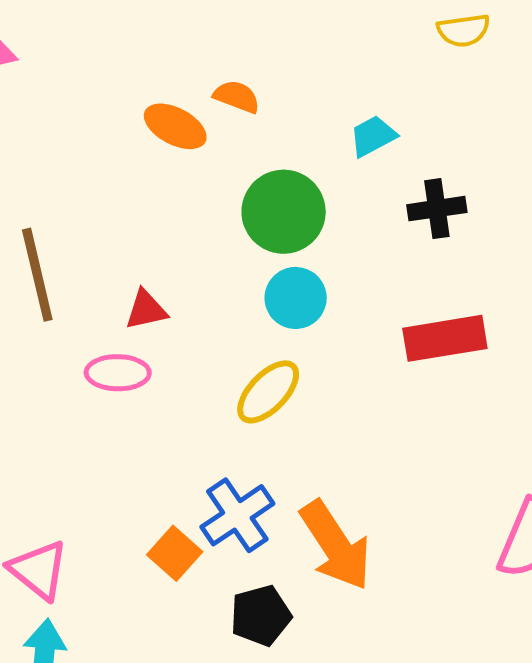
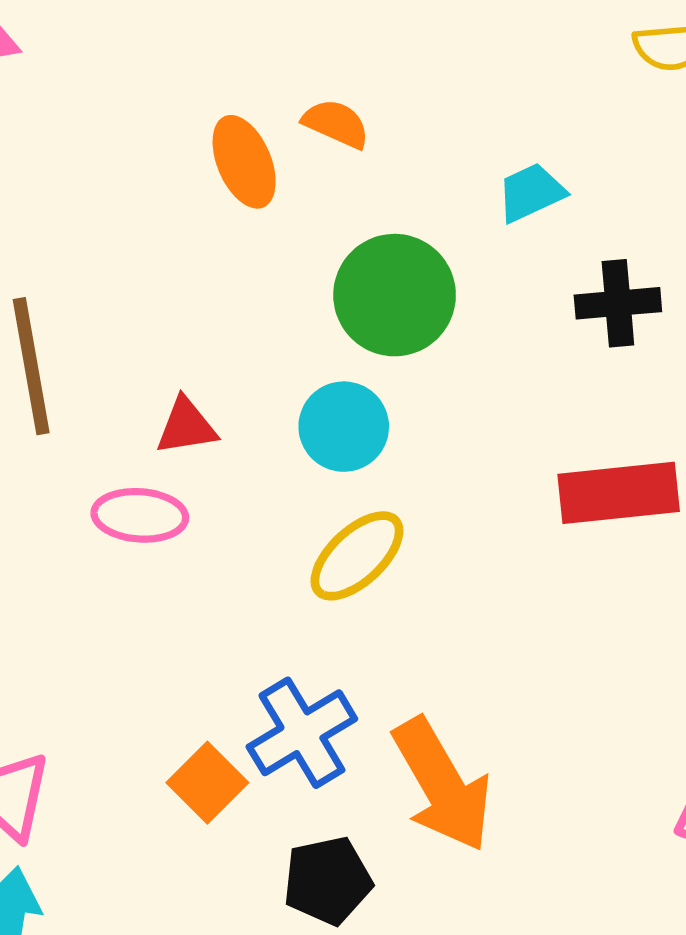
orange ellipse: (175, 126) -> (244, 162), turned 36
cyan circle: (296, 298) -> (344, 427), moved

